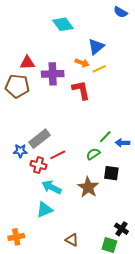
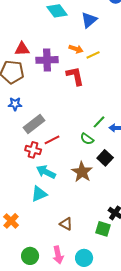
blue triangle: (96, 47) -> (89, 20), moved
blue star: (20, 151) -> (15, 104), moved
green semicircle: (93, 154) -> (87, 139), turned -112
black square: (111, 173) -> (105, 158), turned 35
orange cross: (16, 237) -> (11, 221), turned -35

